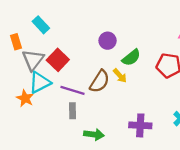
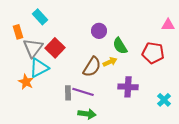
green semicircle: (131, 58) -> (120, 46), turned 96
yellow arrow: (120, 76) -> (110, 62), turned -72
purple line: (72, 90) -> (83, 92), moved
purple cross: (140, 125) -> (128, 87), moved

